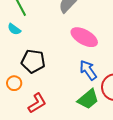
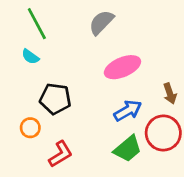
pink ellipse: (84, 37) -> (122, 67), turned -52
blue arrow: (88, 70) -> (128, 111), turned 95

